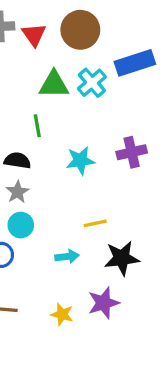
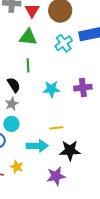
green triangle: (54, 84) -> (28, 37), moved
black semicircle: (17, 161) -> (14, 85), turned 42
cyan arrow: (67, 257) -> (37, 146), size x1.5
yellow star: (62, 314) -> (17, 167), moved

